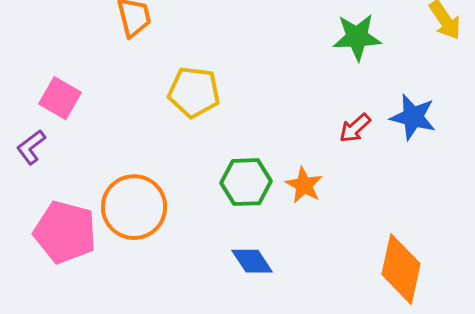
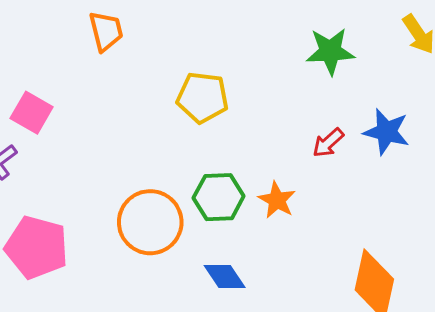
yellow pentagon: (194, 92) -> (202, 98), moved
orange circle: (134, 207) -> (150, 222), moved

